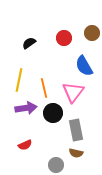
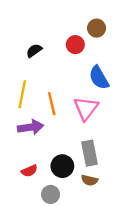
brown circle: (92, 33) -> (97, 28), moved
black circle: (53, 113) -> (62, 166), moved
gray circle: (56, 165) -> (51, 194), moved

